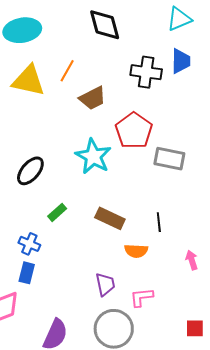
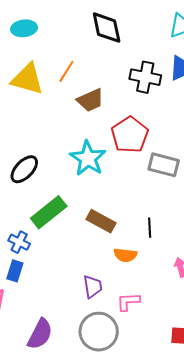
cyan ellipse: (22, 30) -> (24, 28), size x0.7
green rectangle: (57, 212) -> (49, 212), size x1.8

